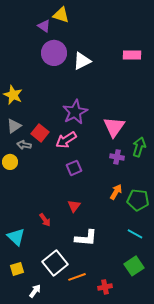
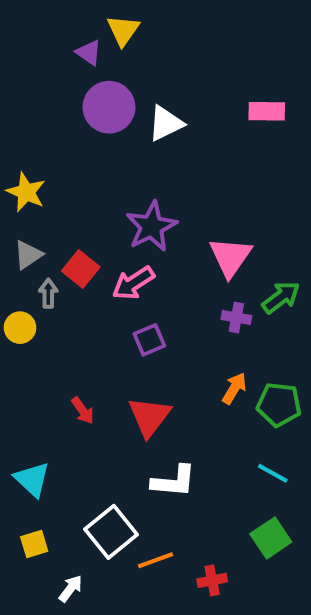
yellow triangle: (61, 15) -> (123, 30), turned 48
gray arrow: (24, 145) -> (48, 293), turned 80
green arrow: (139, 147) -> (281, 297), turned 36
red triangle: (74, 206) -> (149, 417), size x1.6
red arrow: (45, 220) -> (83, 411), moved

